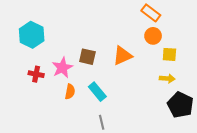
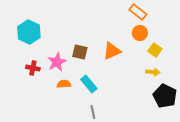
yellow square: (169, 54) -> (155, 50), turned 32
orange semicircle: (70, 92) -> (64, 84), turned -104

